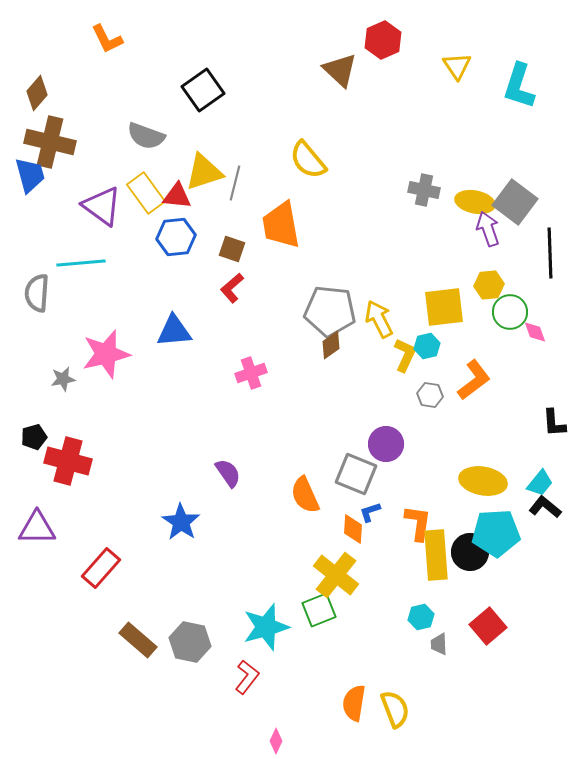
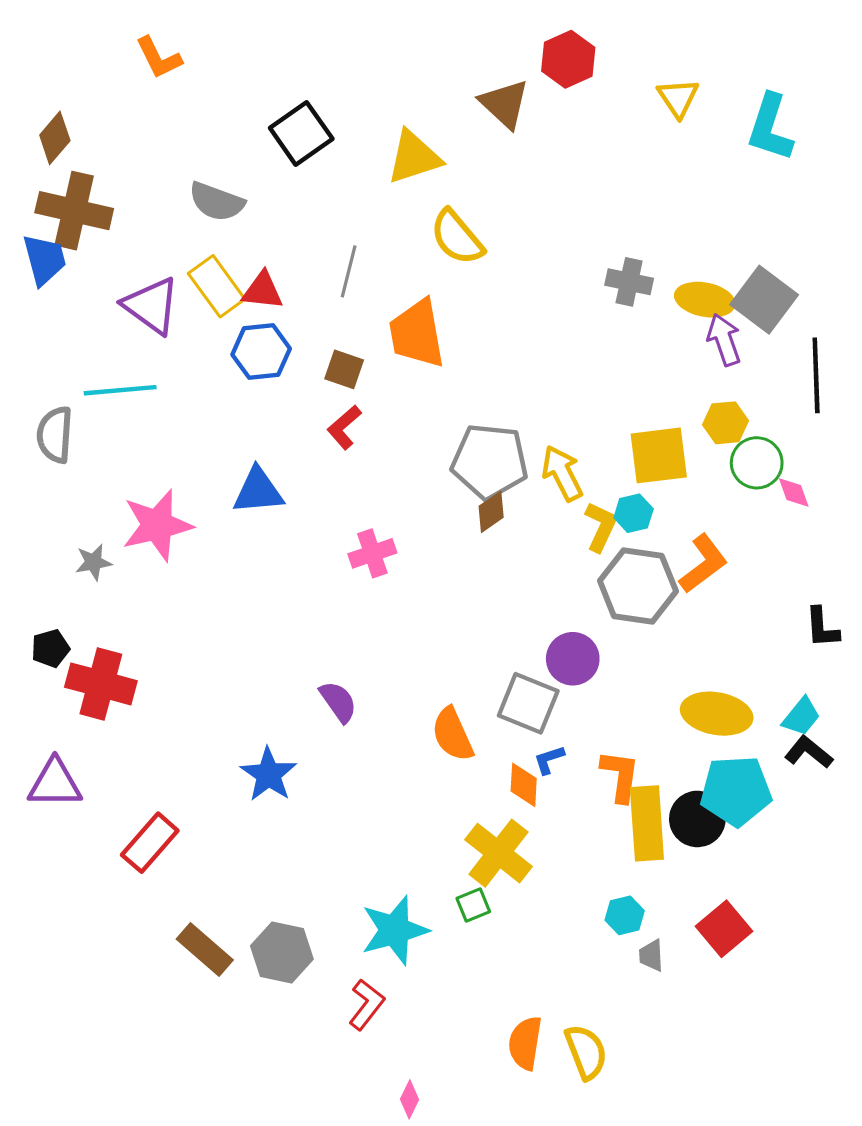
yellow triangle: (204, 172) -> (414, 157), moved
gray hexagon: (430, 395) -> (638, 586), size x2.0
green square: (319, 610) -> (473, 905), size x0.7

